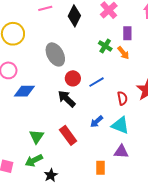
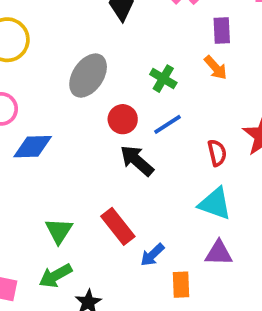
green cross: (105, 46) -> (163, 79), moved
gray ellipse: (55, 54) -> (88, 76), turned 65
black arrow: (67, 99) -> (137, 161), moved
blue arrow: (97, 122) -> (152, 255), moved

